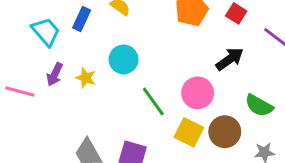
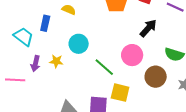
yellow square: (189, 132) -> (120, 93), moved

